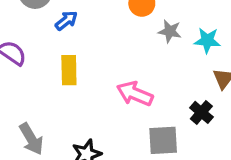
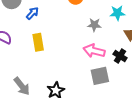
gray star: (170, 31) -> (94, 25), moved
pink arrow: (135, 94) -> (94, 51), moved

